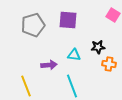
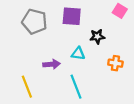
gray pentagon: (33, 25) -> (34, 22), turned 30
black star: (98, 47) -> (97, 37), moved

